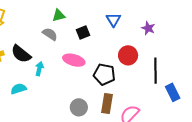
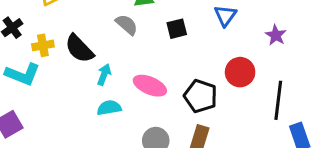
pink ellipse: (74, 60) -> (150, 86), moved
cyan semicircle: (19, 89) -> (109, 108), moved

